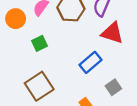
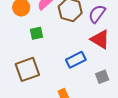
gray square: (113, 87) -> (102, 77), moved

